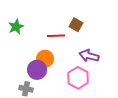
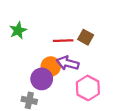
brown square: (76, 25) -> (86, 37), moved
purple arrow: (89, 56) -> (68, 63), moved

